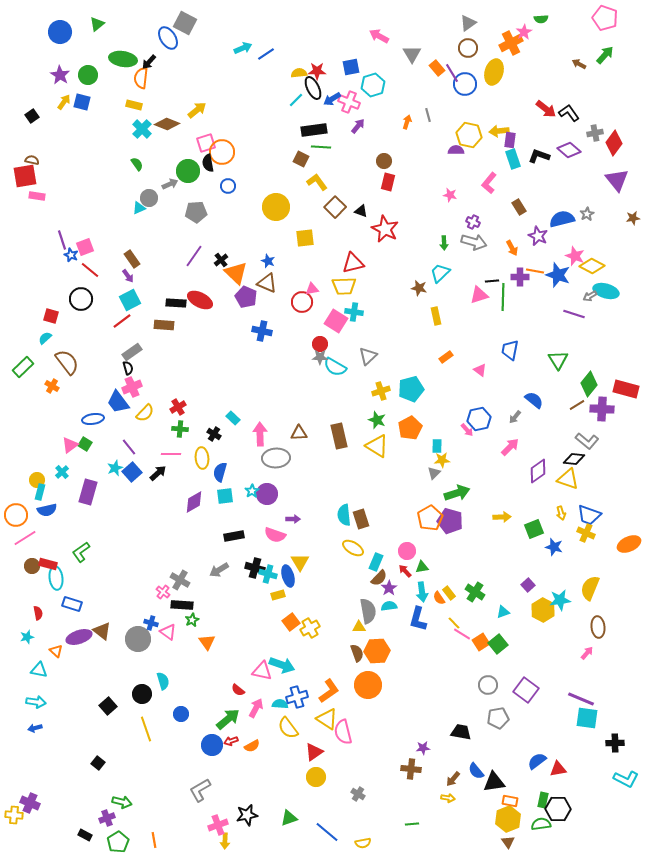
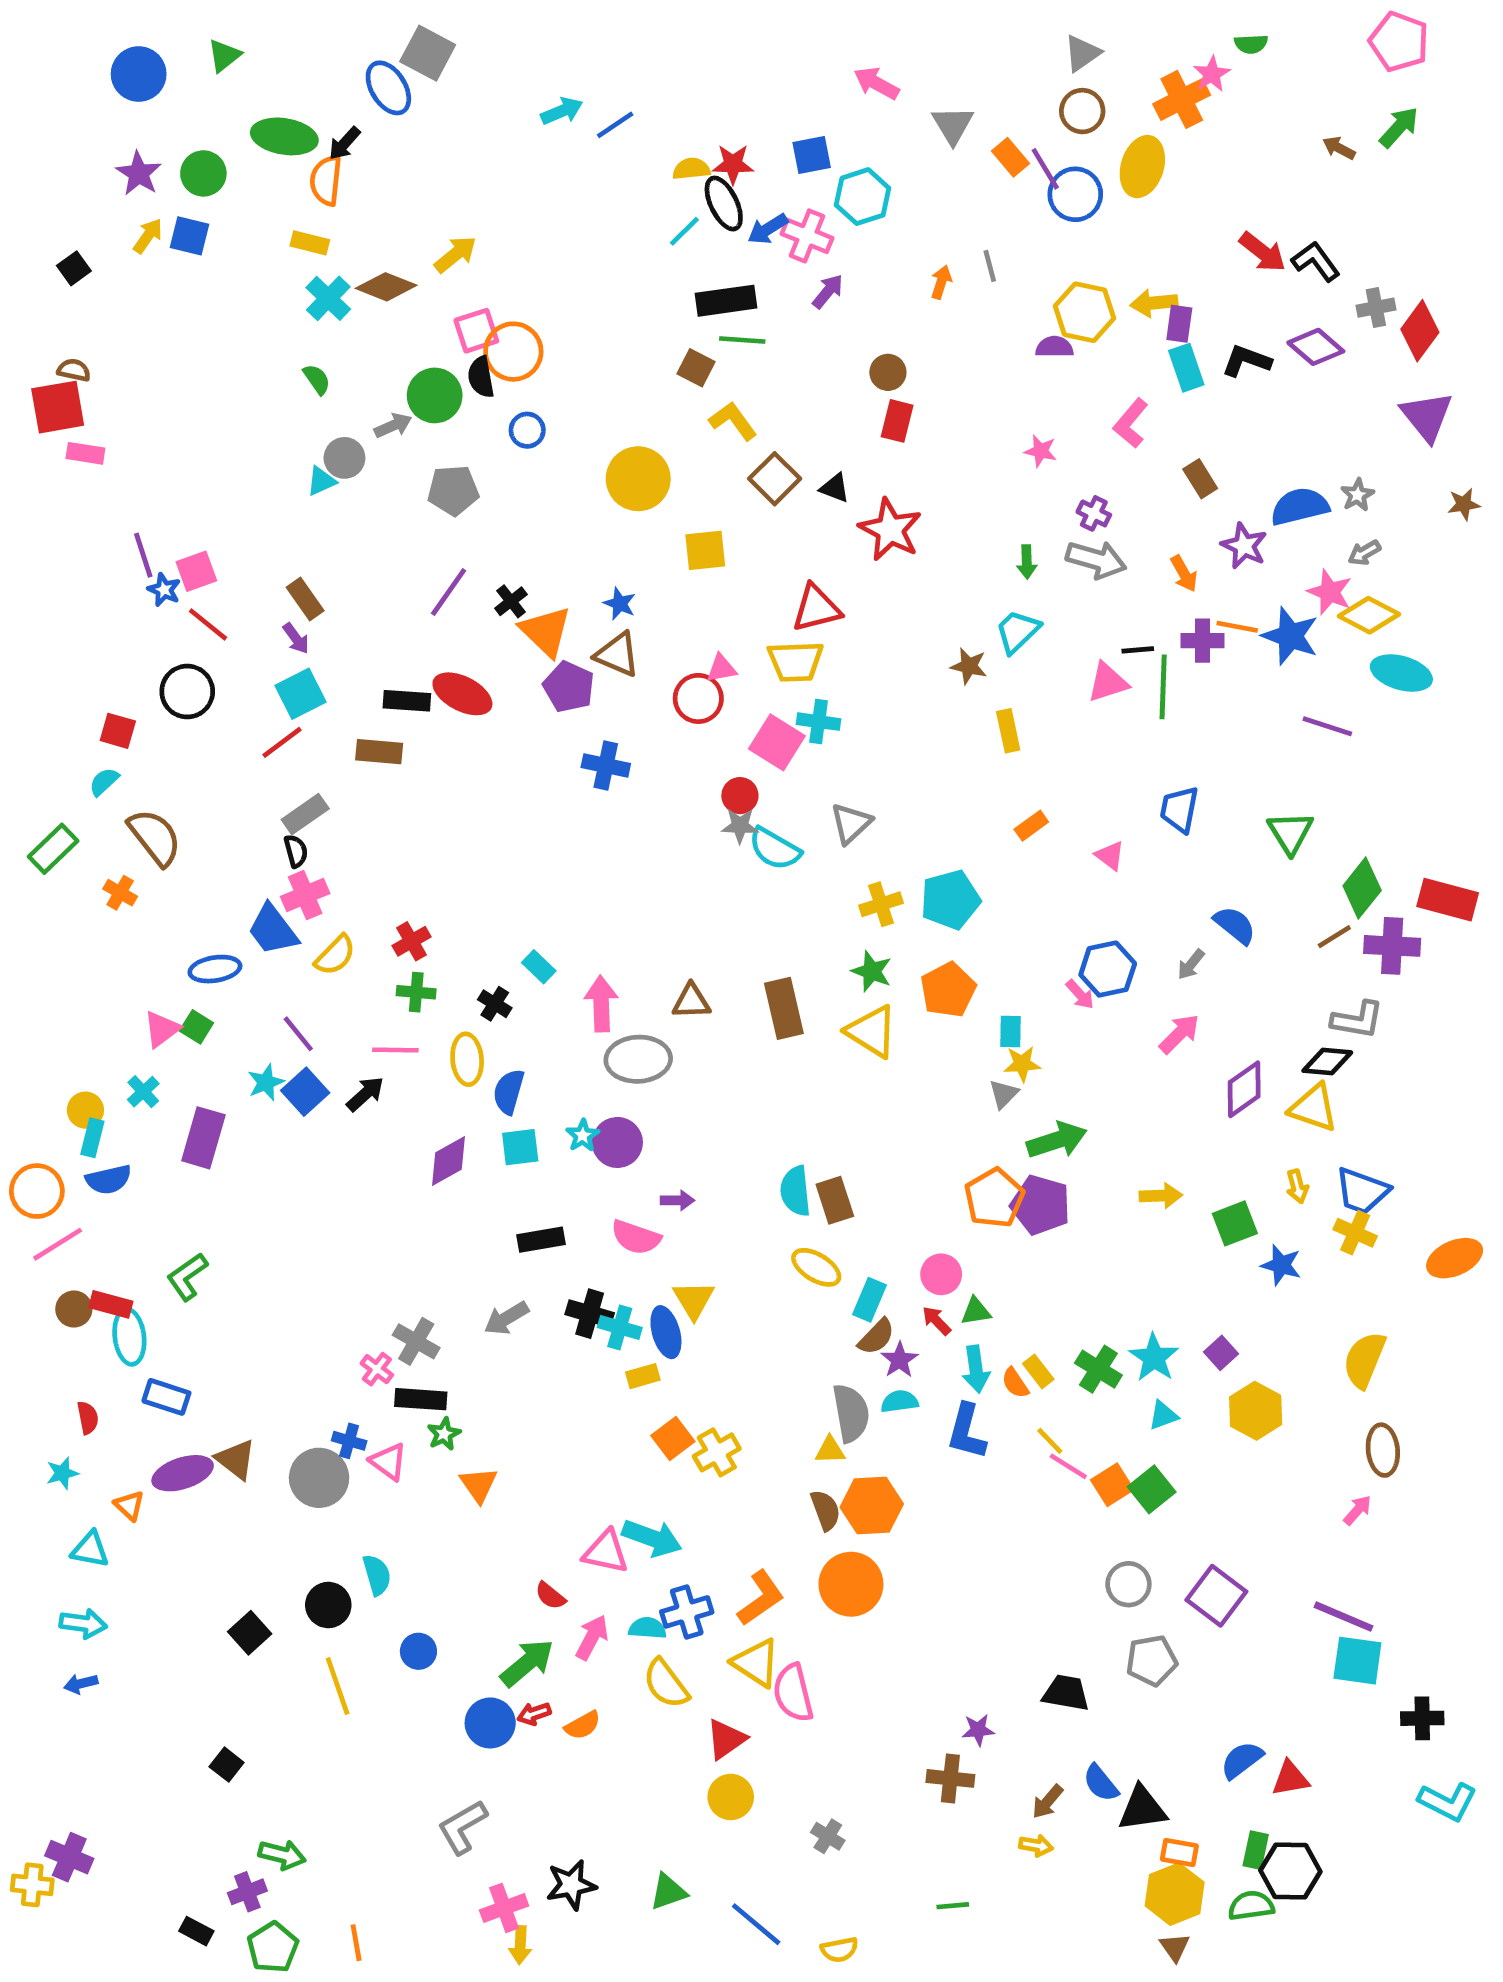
gray arrow: (590, 296) -> (1364, 553), moved
gray L-shape: (587, 441) -> (1357, 1020), turned -30
cyan star: (560, 600) -> (1154, 1358), moved, turned -30

